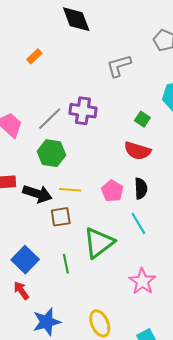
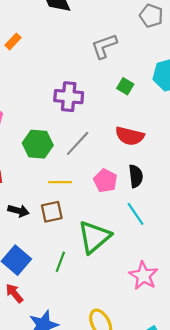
gray line: (50, 119) -> (78, 143), moved
green square: (142, 119) -> (125, 86), moved
black arrow: (37, 194) -> (18, 211), moved, size x0.7
green line: (66, 264) -> (60, 262), turned 36

